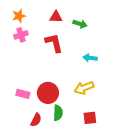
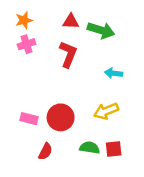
green arrow: (80, 24) -> (101, 30), size x1.5
red L-shape: (54, 43) -> (68, 54), turned 35
green semicircle: (58, 113) -> (90, 148), moved, turned -84

